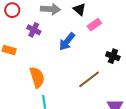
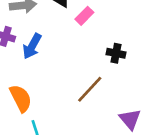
blue arrow: (67, 42) -> (32, 46), moved

